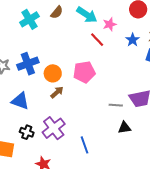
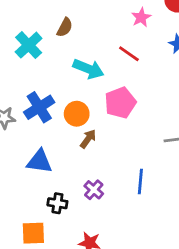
cyan arrow: (87, 15) -> (88, 69), moved
pink star: (110, 24) -> (141, 17), moved
purple cross: (54, 128) -> (94, 190), size x0.6
blue line: (85, 145) -> (140, 181), moved, turned 36

